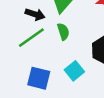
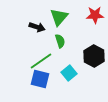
green line: (31, 38) -> (41, 61), moved

